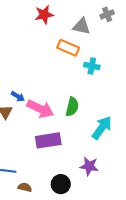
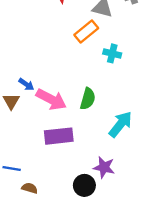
orange rectangle: (68, 48) -> (86, 31), turned -65
black circle: (61, 184) -> (84, 185), moved

